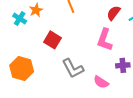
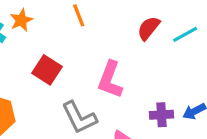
pink L-shape: (105, 40) -> (110, 80), moved

